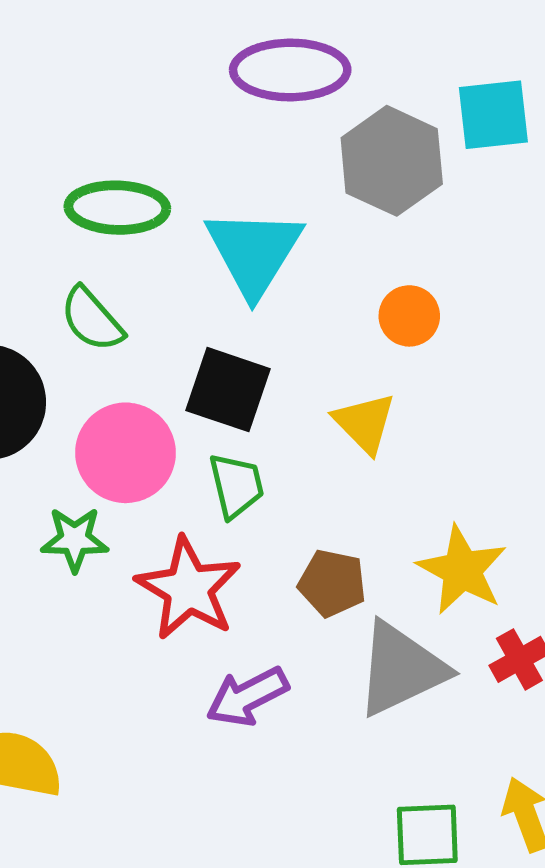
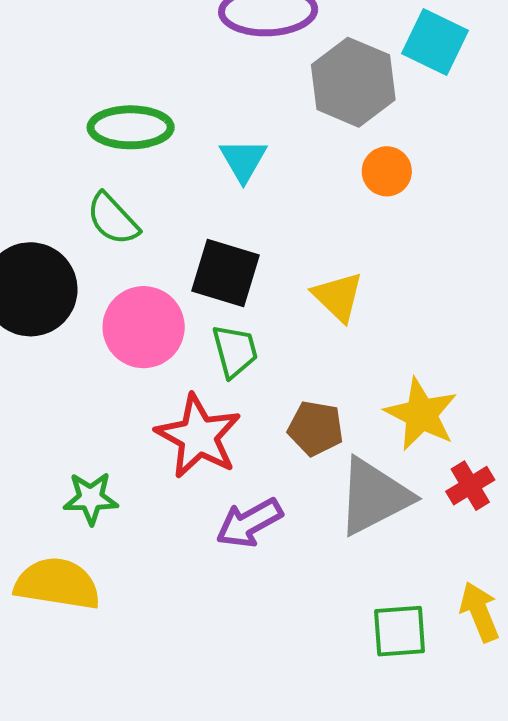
cyan square: (493, 115) -> (435, 42), turned 34
cyan triangle: (254, 252) -> (243, 160), size x0.6
orange circle: (409, 316) -> (387, 171), moved
green star: (75, 539) -> (91, 498), moved

